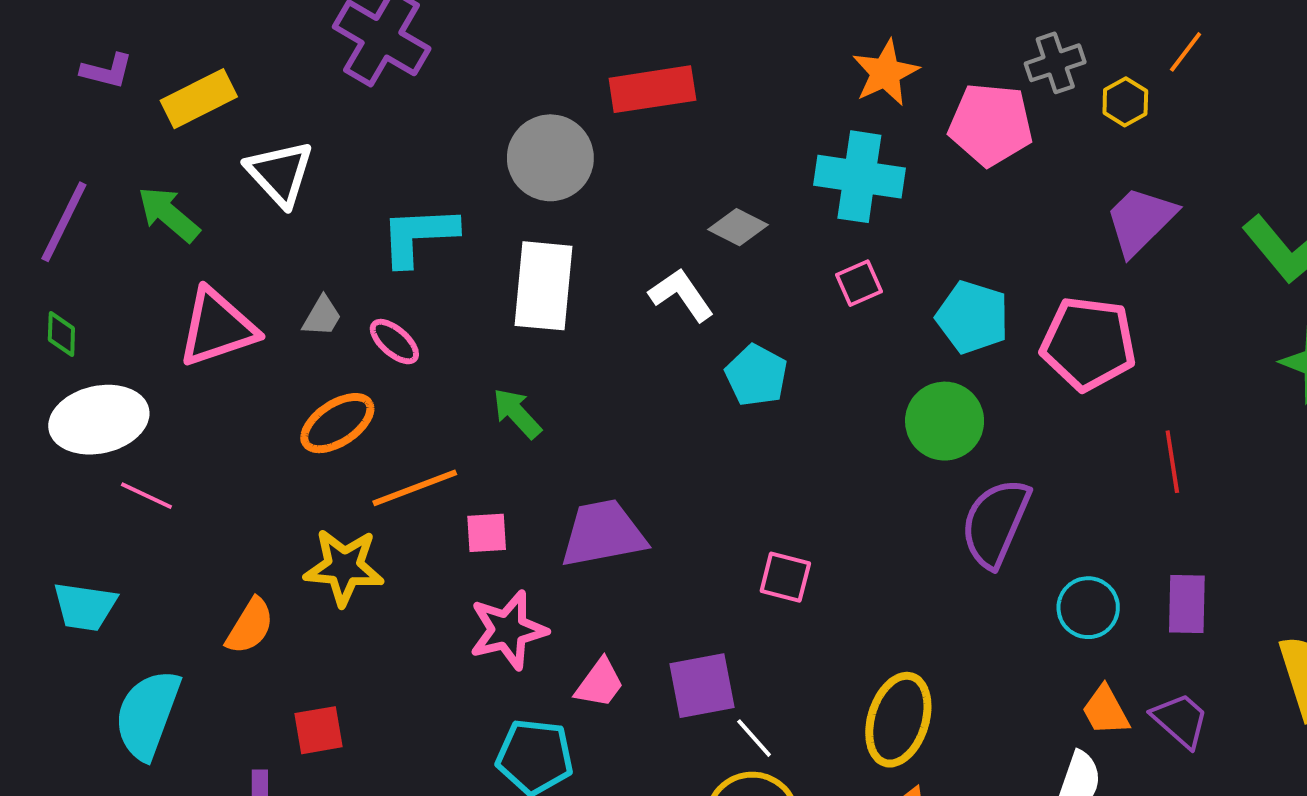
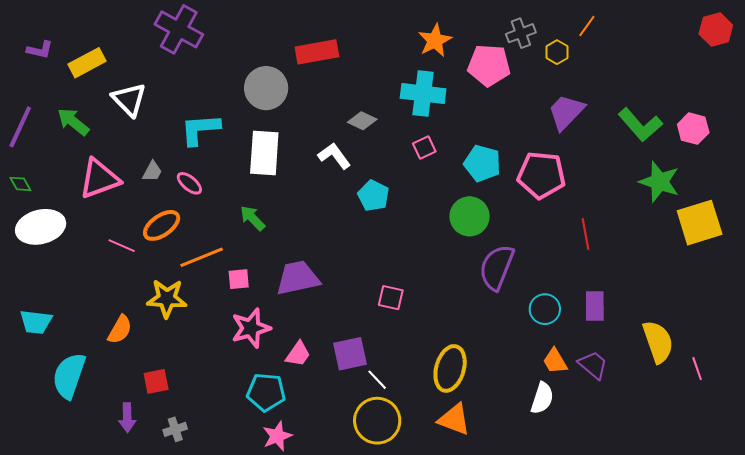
green diamond: (61, 334) -> (20, 184), turned -30
pink line: (146, 496) -> (122, 246), moved

